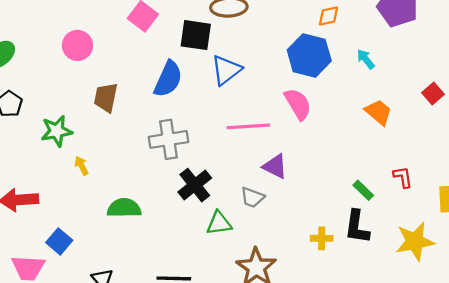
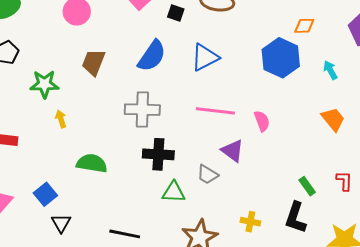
black square: (196, 35) -> (176, 13), moved, size x0.6
pink semicircle: (298, 104) -> (262, 121), moved, size x0.7
black cross: (195, 185) -> (158, 154), turned 32
yellow cross: (322, 238) -> (250, 222), moved
blue square: (59, 241) -> (45, 194), moved

